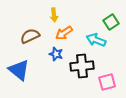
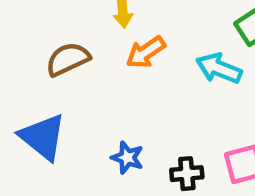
blue star: (56, 54) -> (127, 158), moved
black cross: (82, 66) -> (187, 174), moved, size x0.6

